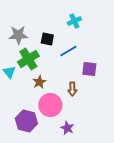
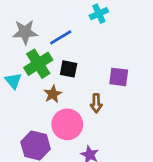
black square: (47, 39) -> (69, 69), moved
blue line: (68, 51) -> (61, 37), moved

